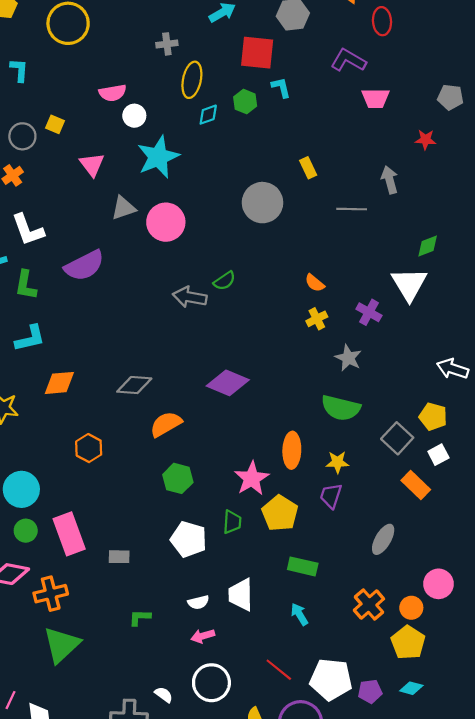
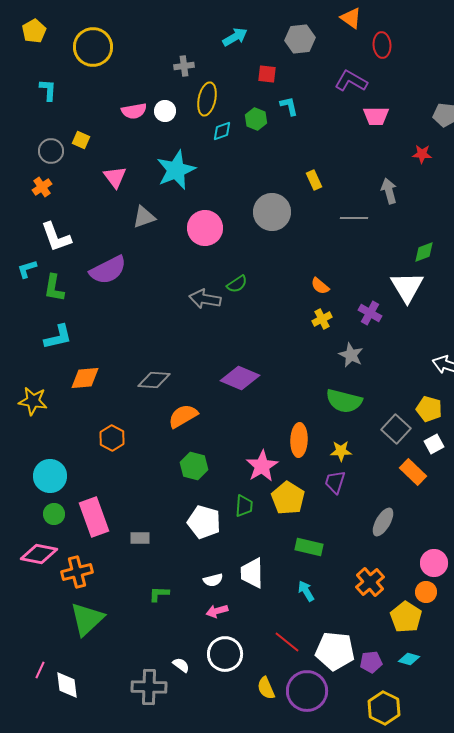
red square: (257, 53) -> (267, 74), size x0.6
white circle: (134, 116) -> (165, 111), moved
pink circle: (166, 222) -> (205, 228), moved
orange circle: (411, 608) -> (426, 592), moved

